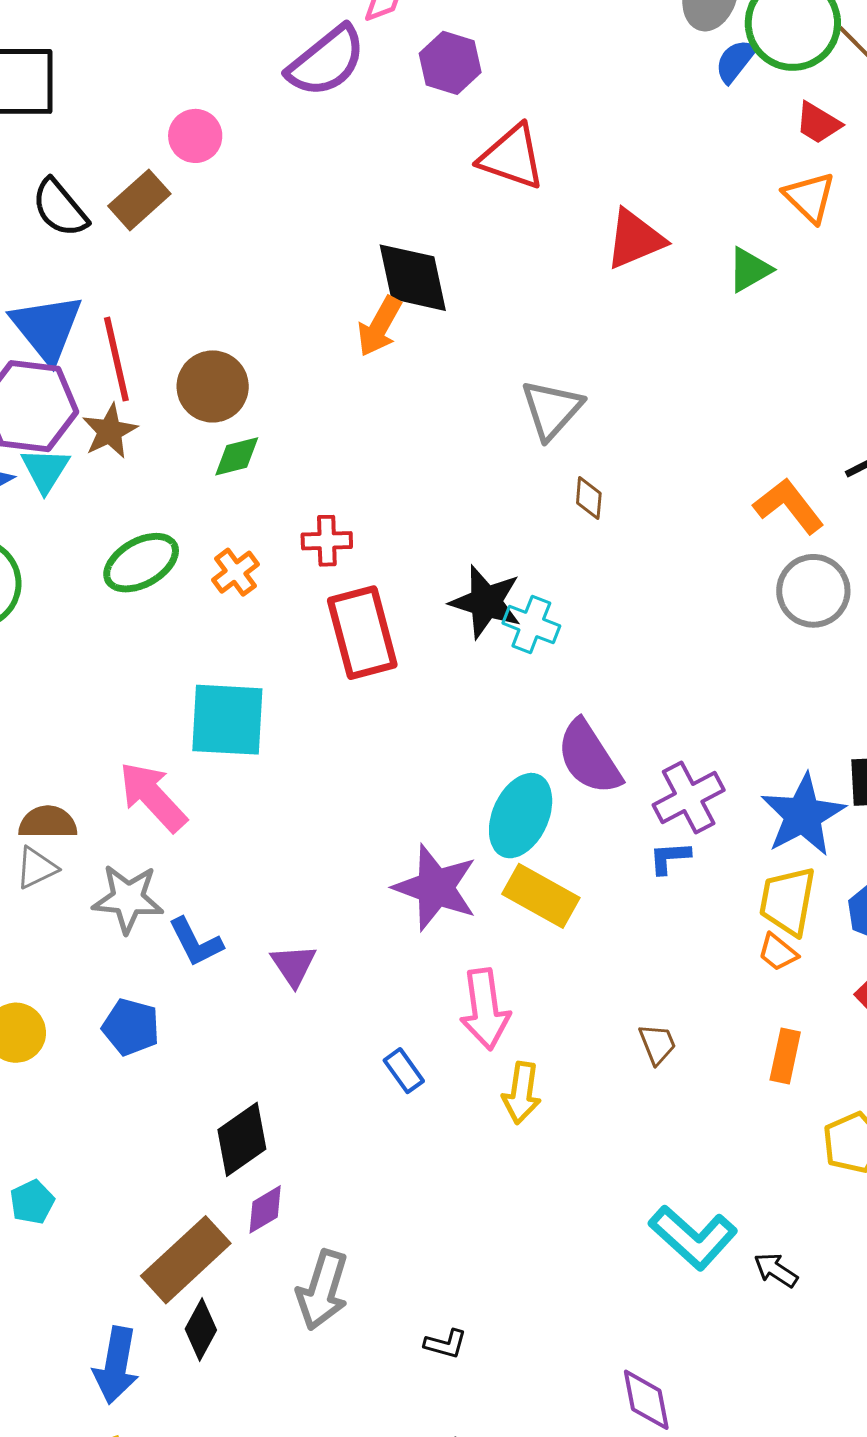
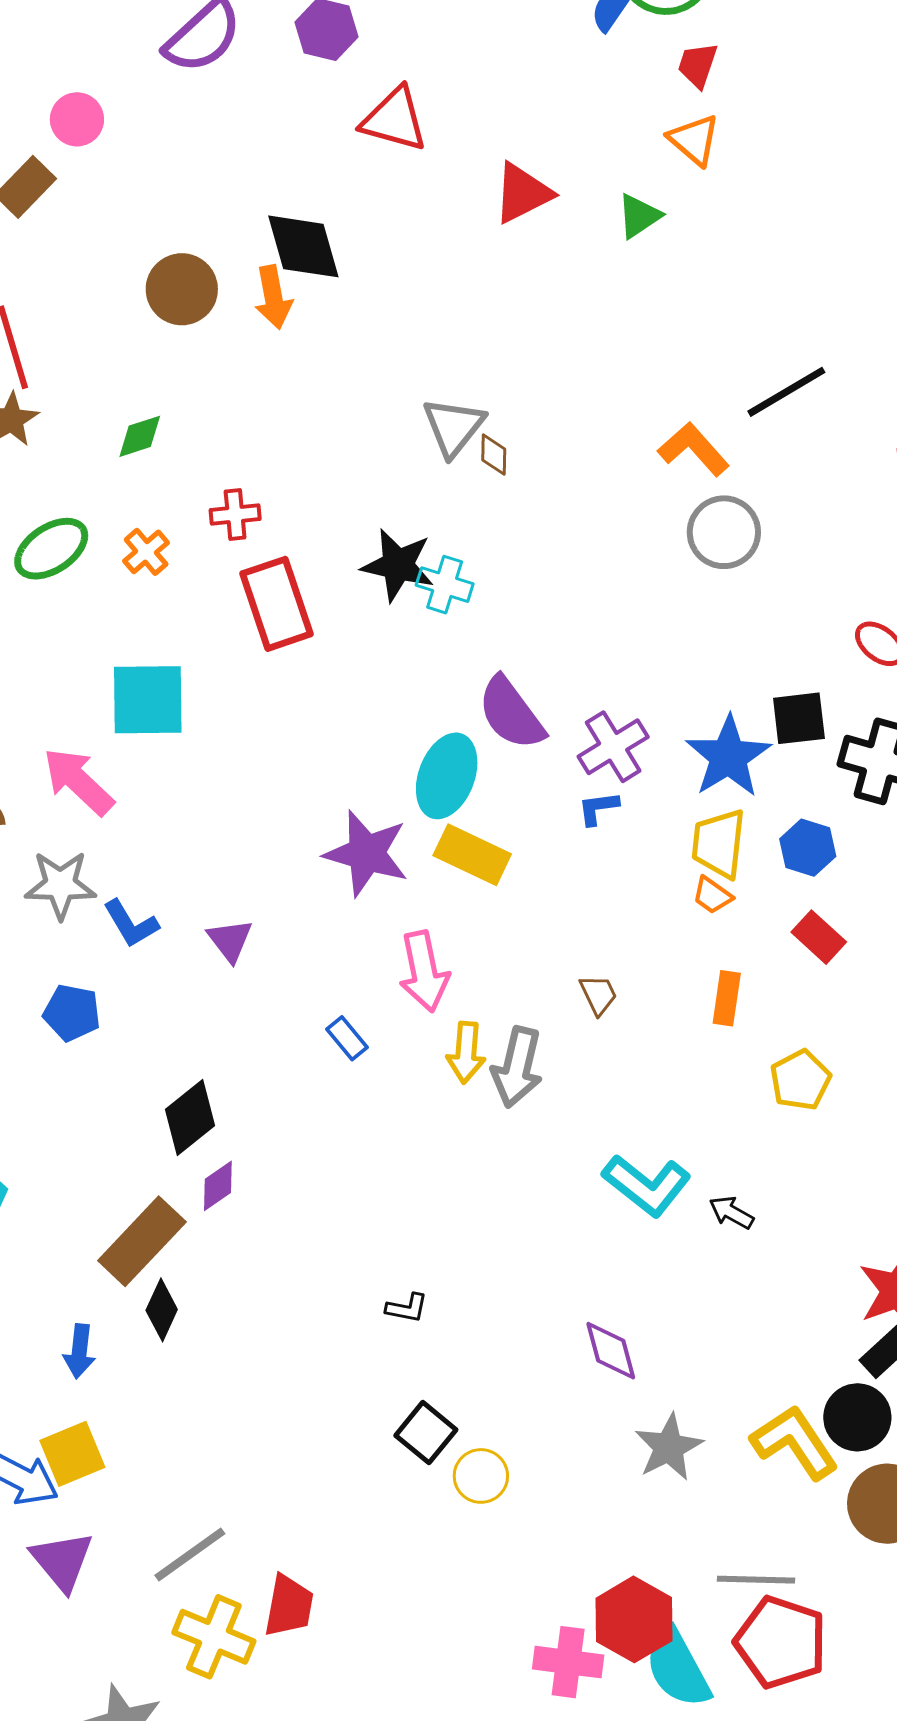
red trapezoid: (818, 123) -> (698, 65), turned 81
orange arrow: (379, 326) -> (273, 297), turned -36
brown circle: (213, 386) -> (182, 289), moved
gray triangle: (552, 409) -> (454, 427), moved
gray arrow: (322, 1290) -> (517, 1067), moved
blue arrow: (116, 1365) -> (79, 1351), size x0.7

